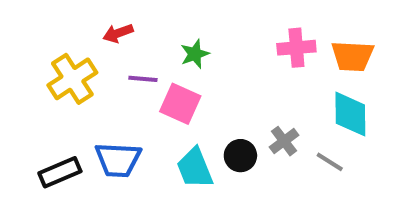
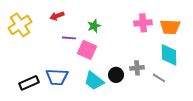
yellow cross: (72, 79) -> (20, 25), moved
gray cross: (284, 141) -> (137, 68), turned 32
cyan trapezoid: (195, 168) -> (94, 81), turned -30

